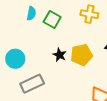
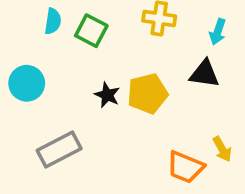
cyan circle: (15, 59) -> (27, 83), moved

